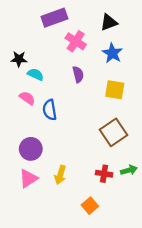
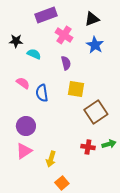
black star: (19, 59) -> (16, 41), moved
cyan semicircle: (35, 74) -> (34, 54), moved
yellow square: (115, 90) -> (76, 89), moved
yellow arrow: (60, 175) -> (51, 159), moved
orange square: (90, 206) -> (62, 183), moved

